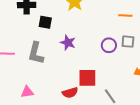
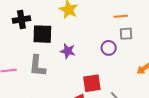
black square: (45, 22) -> (42, 34), size x1.5
gray square: (128, 42) -> (126, 34), moved

